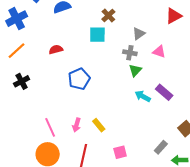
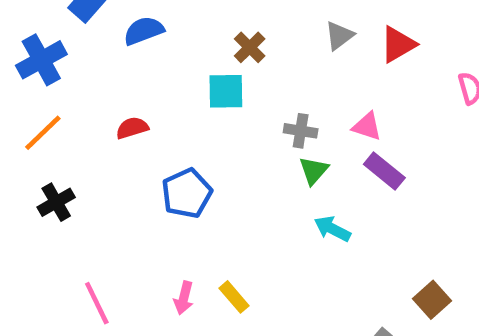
gray triangle: (139, 34) -> (339, 36), moved
purple rectangle: (164, 92) -> (384, 171), moved
pink line: (50, 127) -> (97, 303), moved

